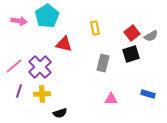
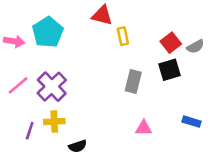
cyan pentagon: (47, 16) -> (48, 32), moved
pink arrow: (19, 21) -> (14, 41), moved
red triangle: (64, 44) -> (102, 15), moved
purple line: (19, 91) -> (30, 131), moved

